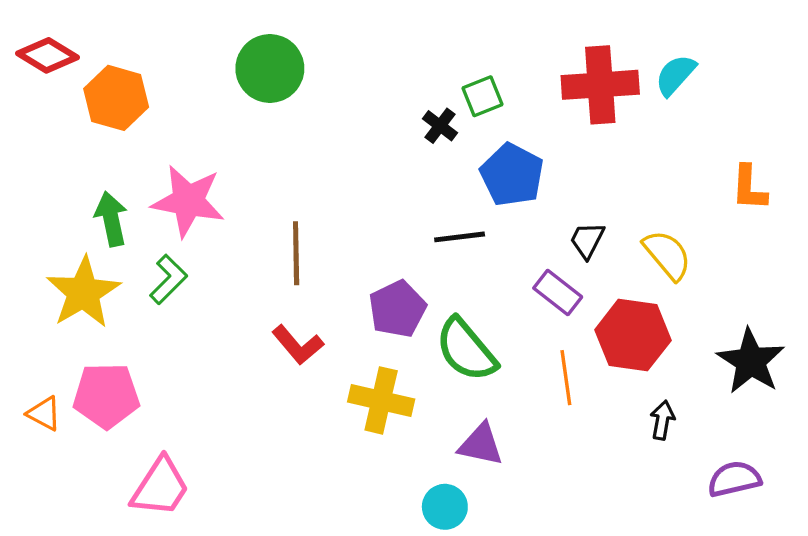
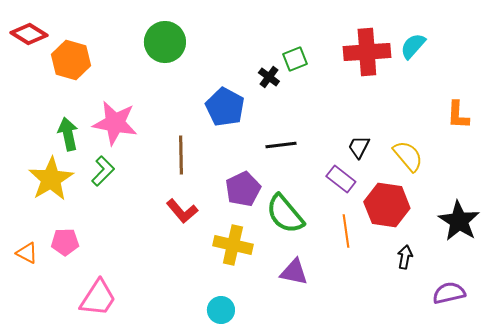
blue pentagon: (512, 175) -> (225, 107), moved
pink pentagon: (106, 396) -> (65, 242), size x0.7
cyan circle: (445, 507) -> (221, 310), moved

